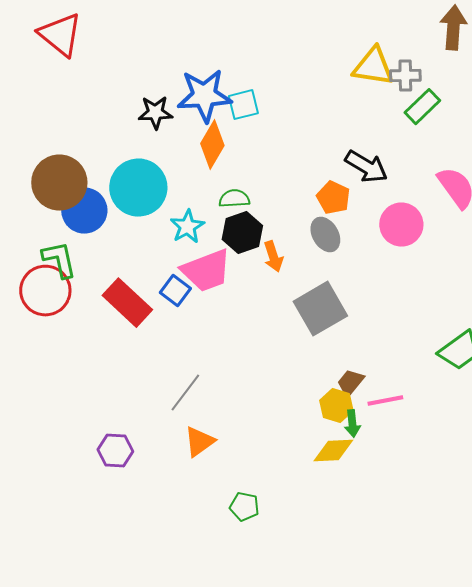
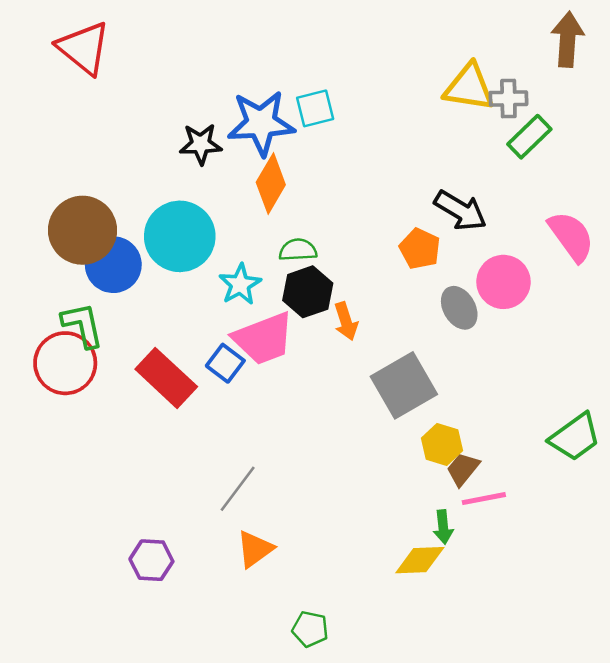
cyan square: (243, 105) -> (315, 108), moved
gray ellipse: (325, 235) -> (459, 308), moved
brown trapezoid: (350, 383) -> (463, 469), moved
yellow hexagon: (336, 406) -> (442, 444), moved

